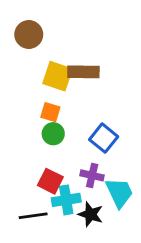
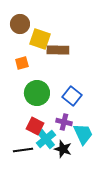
yellow square: (58, 76) -> (40, 39), moved
orange square: (50, 112) -> (22, 63), moved, turned -32
green circle: (53, 134) -> (37, 93), size x1.6
cyan cross: (66, 200) -> (46, 139), turned -30

